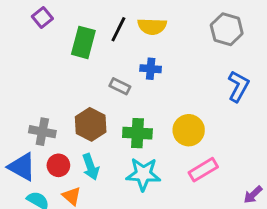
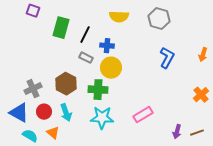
purple square: (42, 18) -> (33, 11), turned -32
yellow semicircle: (152, 26) -> (119, 17), moved
black line: (118, 29) -> (85, 35), moved
yellow circle: (189, 130) -> (111, 68), moved
gray cross: (42, 132) -> (33, 89), turned -36
purple arrow: (253, 195) -> (177, 132), turned -32

